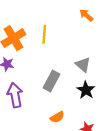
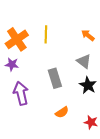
orange arrow: (86, 15) -> (88, 35), moved
gray rectangle: (52, 81) -> (55, 78), turned -42

